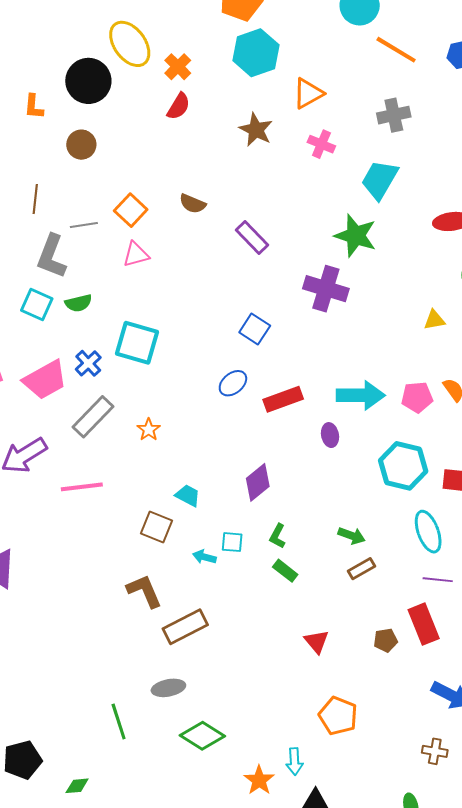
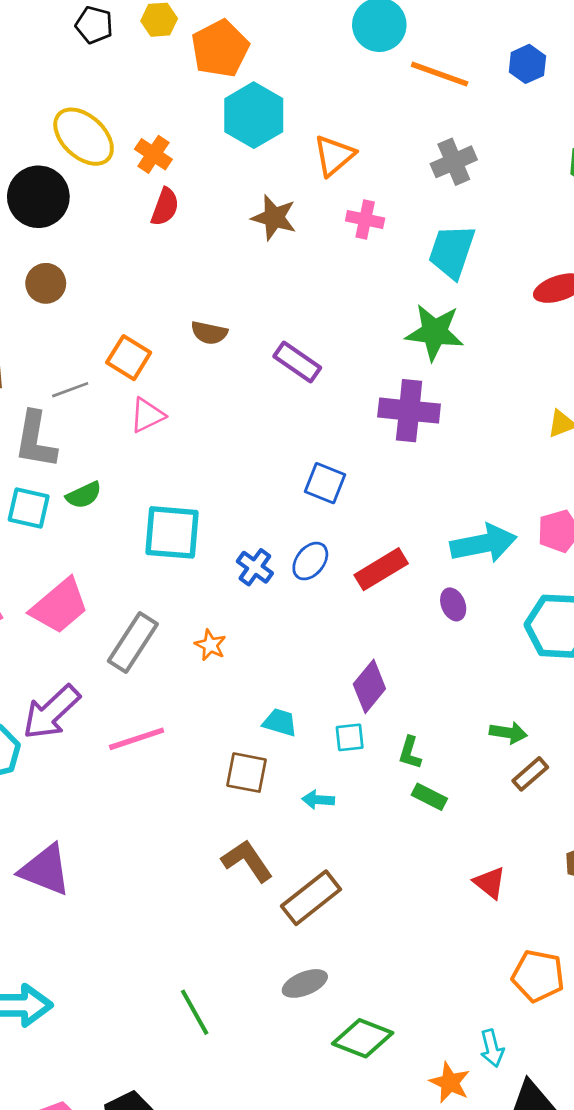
blue cross: (88, 363) -> (255, 567), moved
cyan square: (232, 542) -> (350, 737), moved
green line: (119, 722) -> (195, 1012), moved

